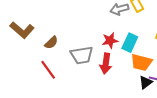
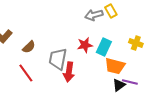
gray trapezoid: (82, 55) -> (58, 59), turned 110
red arrow: (106, 64) -> (69, 72), moved

